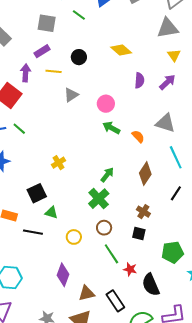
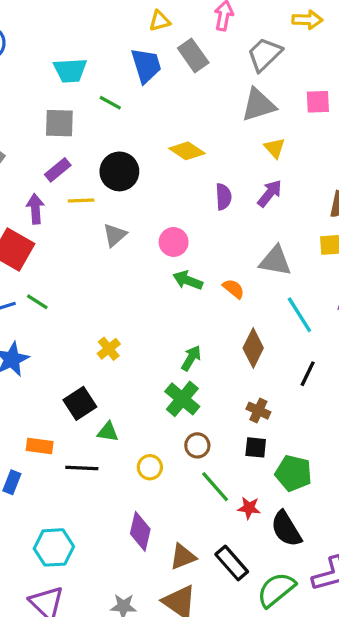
black circle: (79, 57) -> (119, 171), size x1.5
green pentagon: (173, 252) -> (293, 473), moved, turned 30

